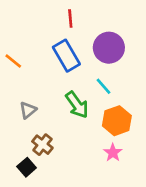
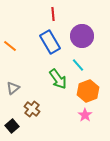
gray triangle: (28, 110) -> (13, 88), moved
black square: (27, 167) -> (12, 126), moved

